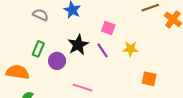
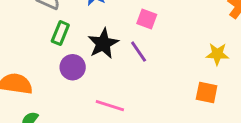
green rectangle: (38, 49) -> (60, 33), moved
yellow star: (130, 49) -> (217, 54), moved

